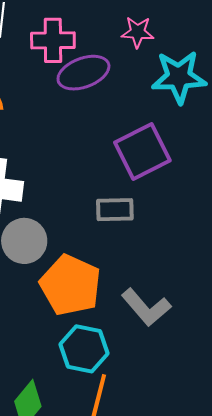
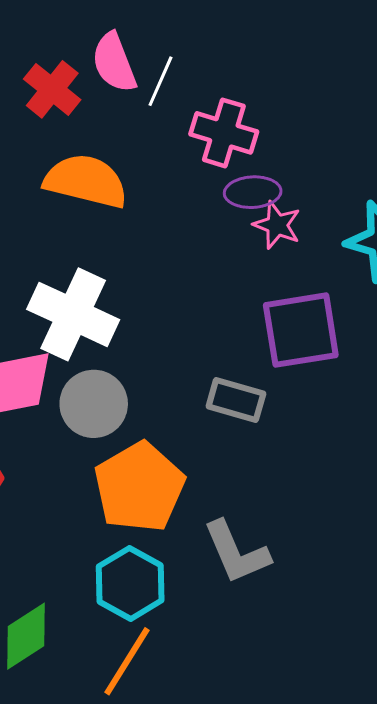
pink star: (138, 32) -> (277, 225), moved
purple ellipse: (83, 73) -> (253, 192), size x0.7

